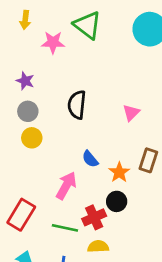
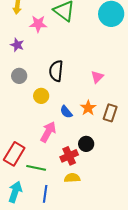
purple star: (25, 81) -> (17, 45), moved
yellow circle: (32, 138) -> (41, 96), moved
orange star: (119, 172) -> (88, 108), moved
green line: (65, 228) -> (36, 168), moved

